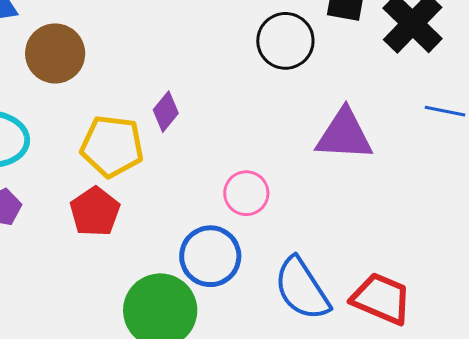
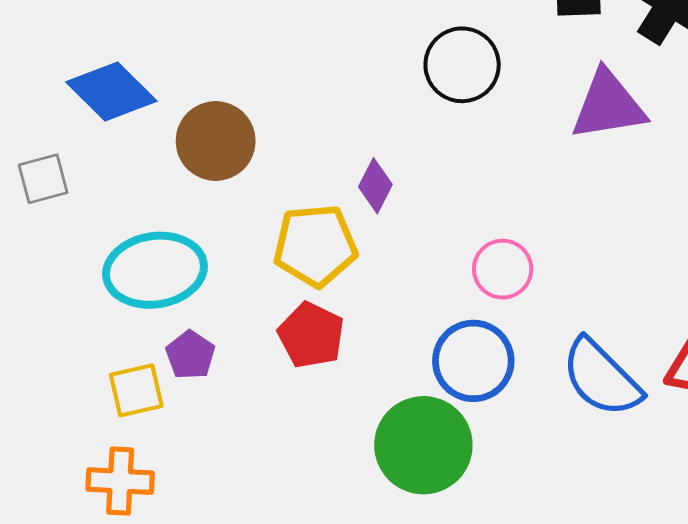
black circle: (285, 41) -> (462, 65), moved
purple triangle: (344, 135) -> (608, 105), moved

